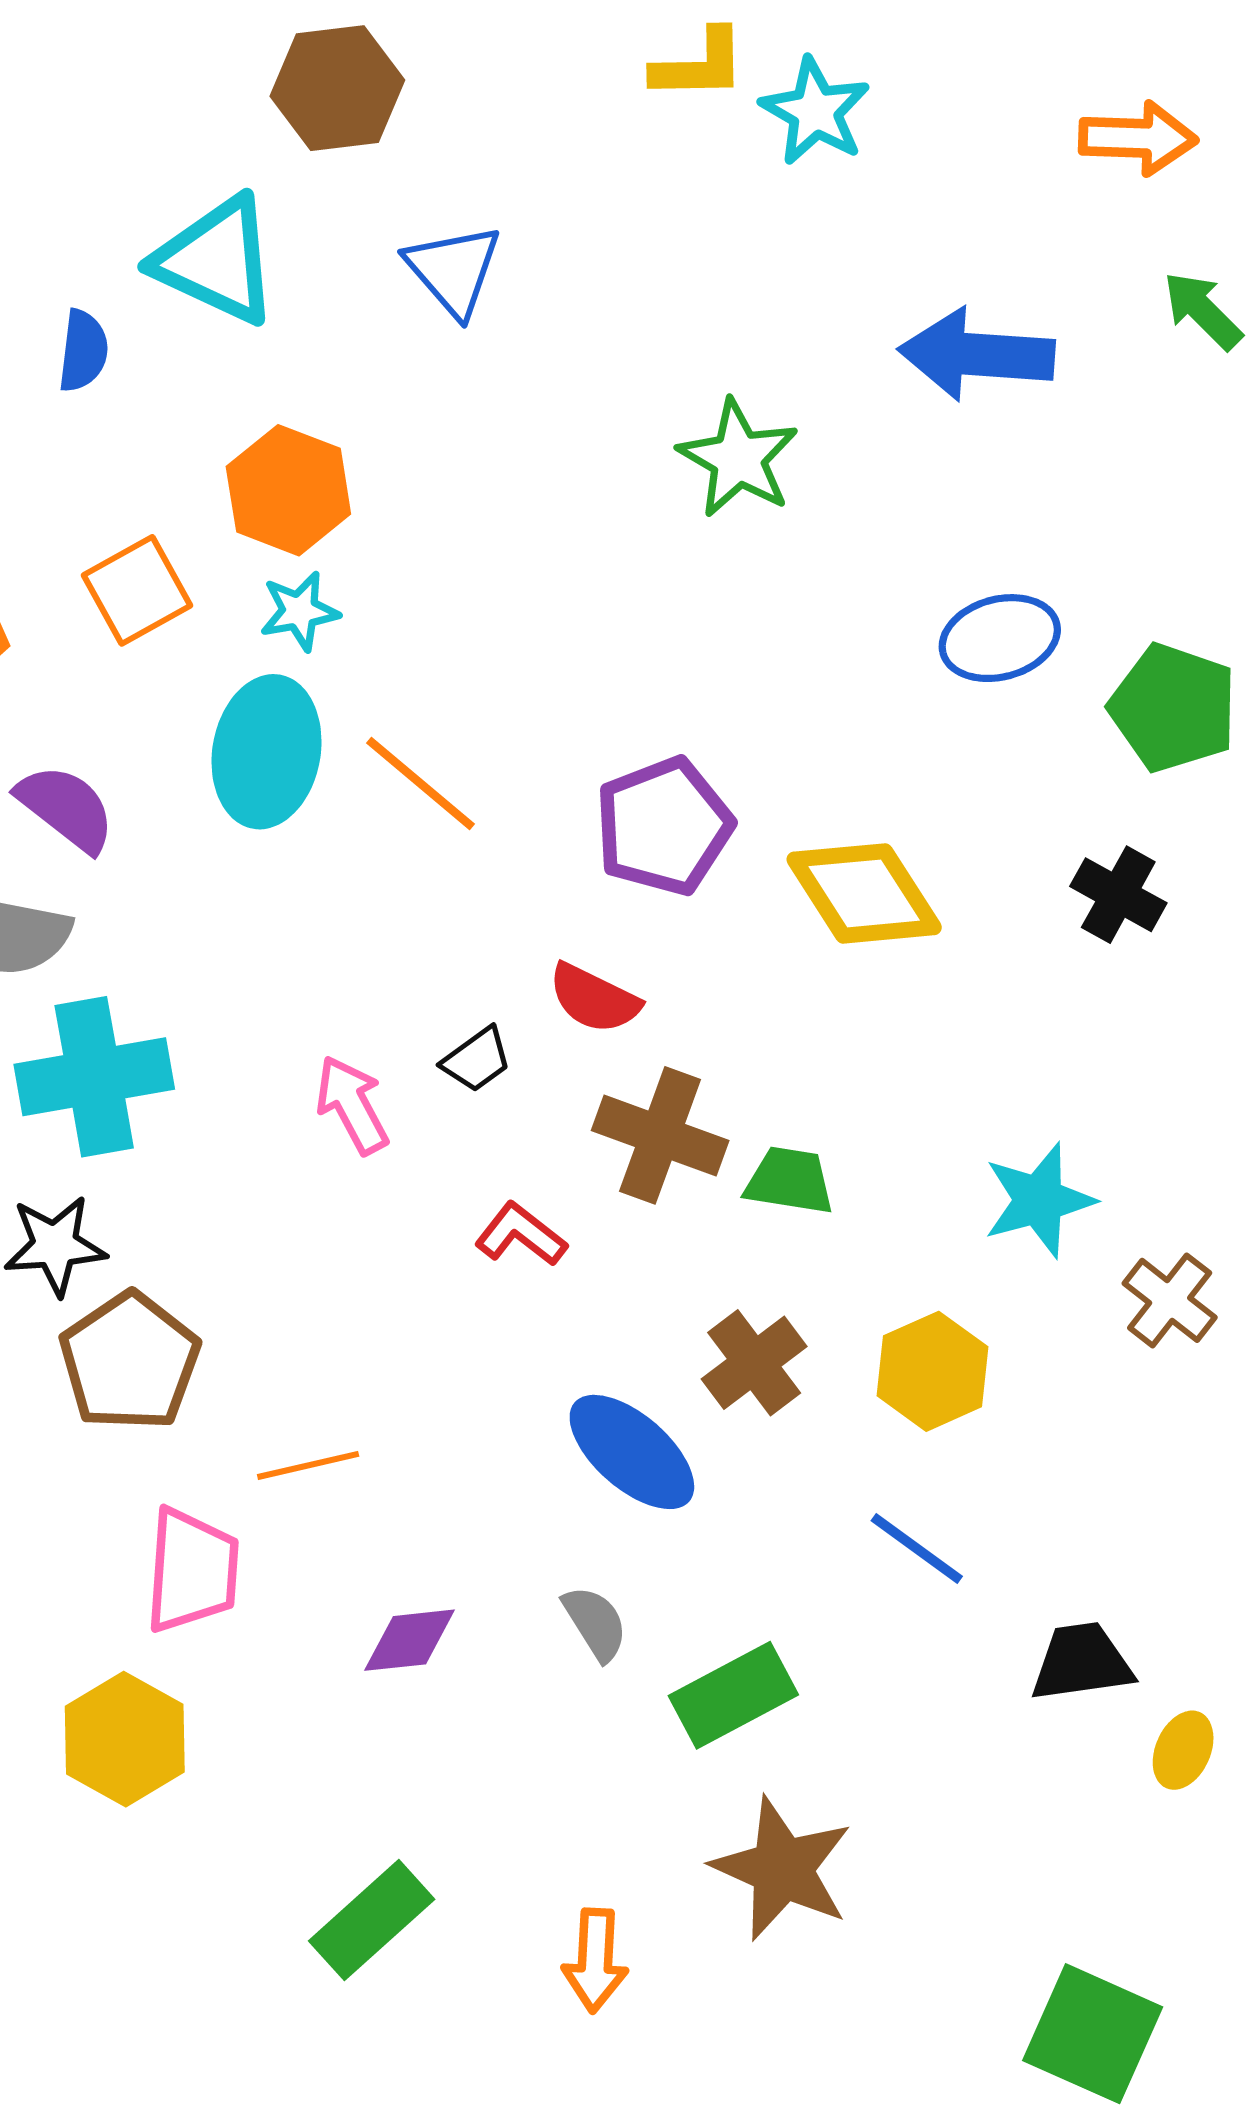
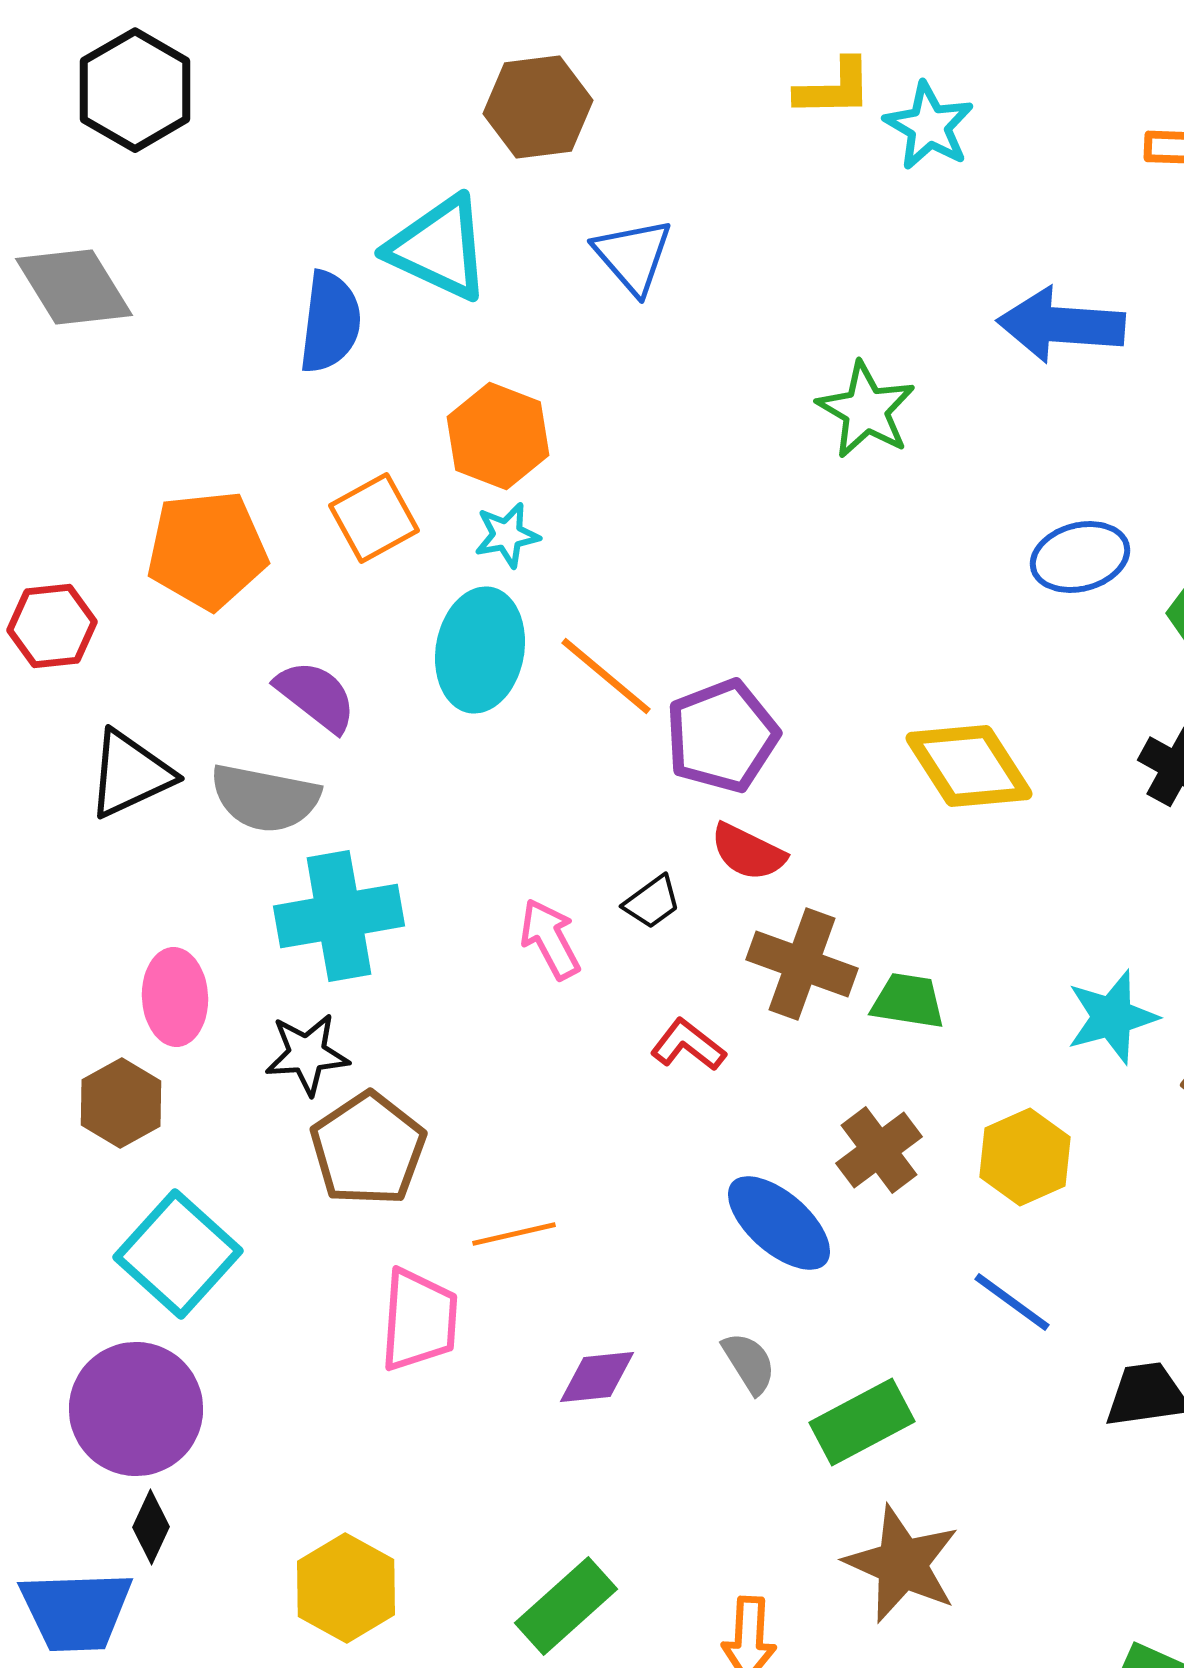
blue semicircle: (83, 351) -> (330, 322), size x1.5
purple pentagon: (664, 826) -> (722, 736), moved
yellow hexagon: (125, 1739) -> (346, 1588), moved

